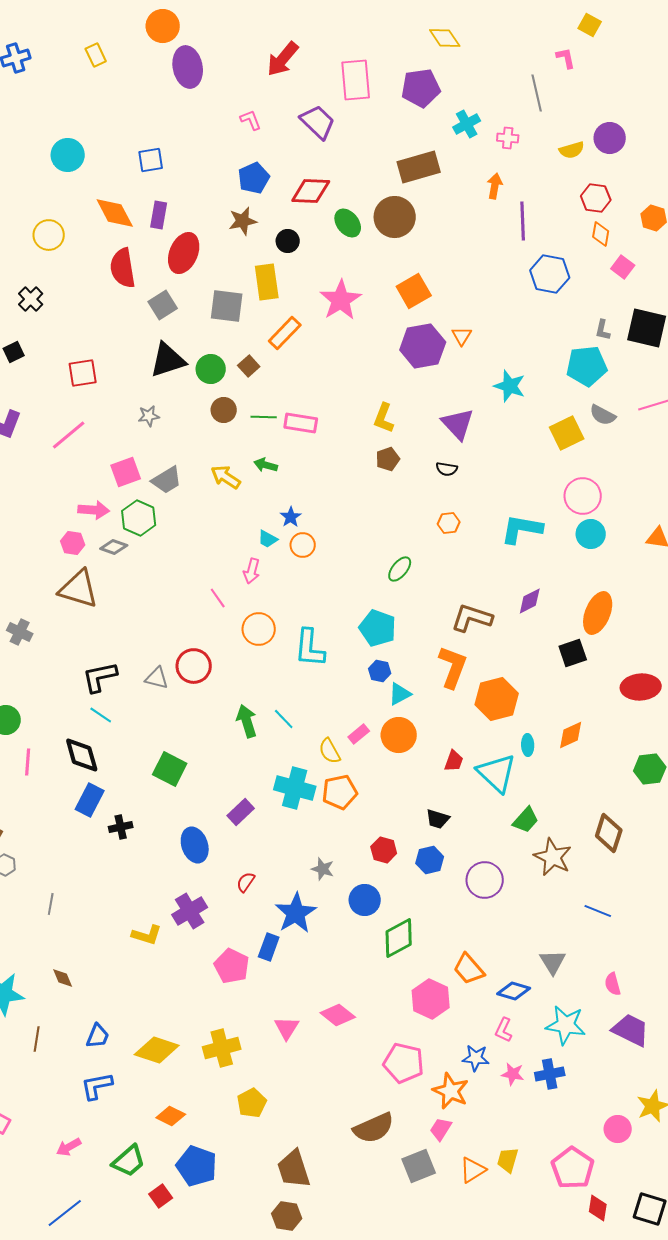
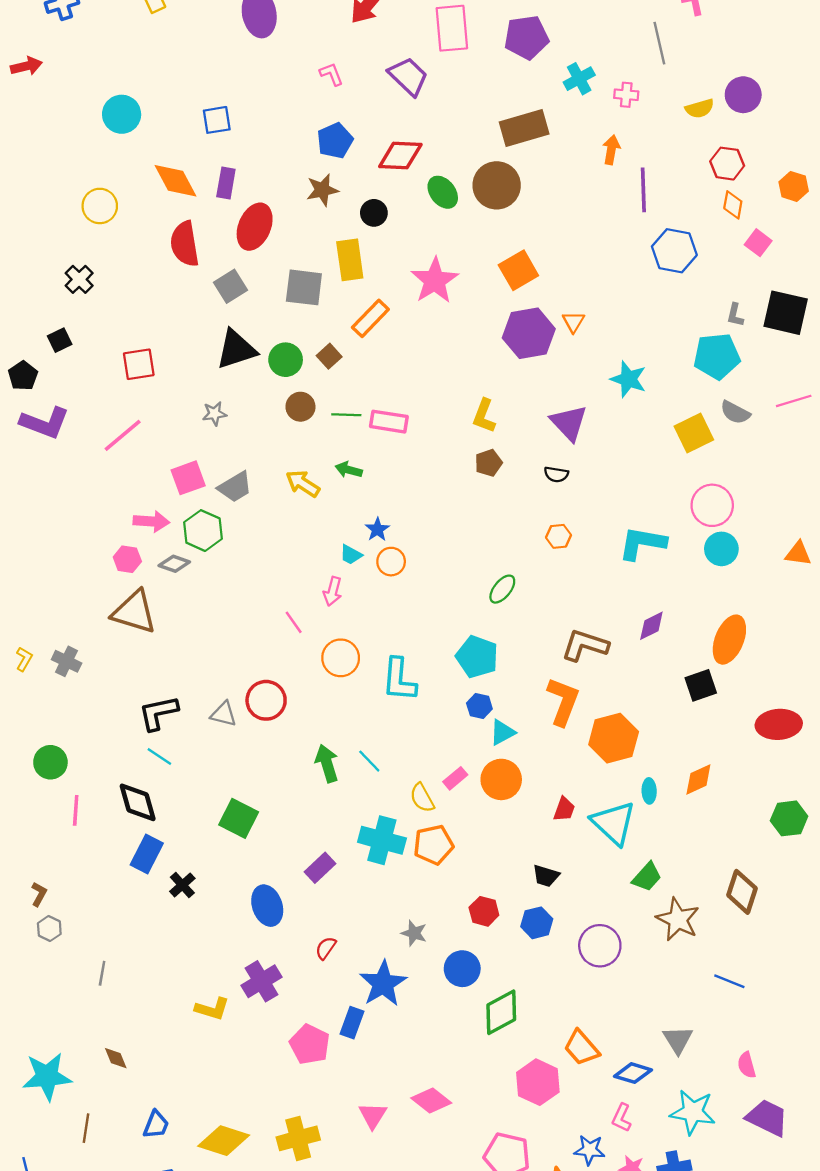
black cross: (121, 827) -> (182, 885), turned -30

